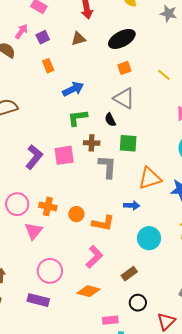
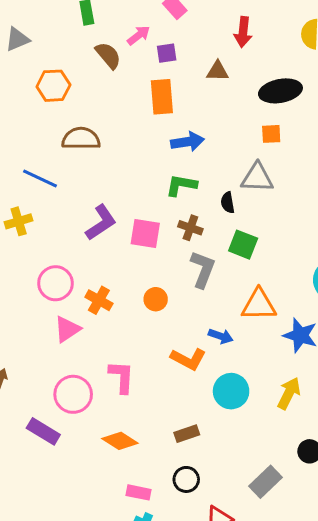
orange rectangle: (48, 66) -> (162, 97), size x1.6
gray triangle: (124, 98) -> (257, 178), turned -45
orange circle: (76, 214) -> (156, 299), moved
orange L-shape: (103, 223) -> (188, 359), moved
pink L-shape: (94, 257) -> (122, 377), moved, turned -60

